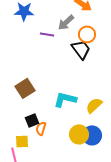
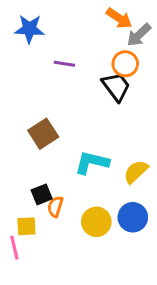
gray arrow: (66, 22) -> (139, 35), moved
brown square: (25, 88) -> (43, 134), moved
yellow circle: (79, 134) -> (96, 222), moved

